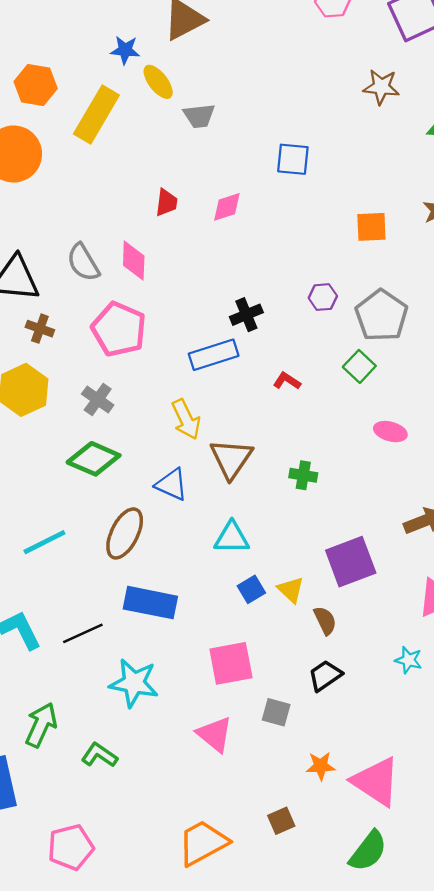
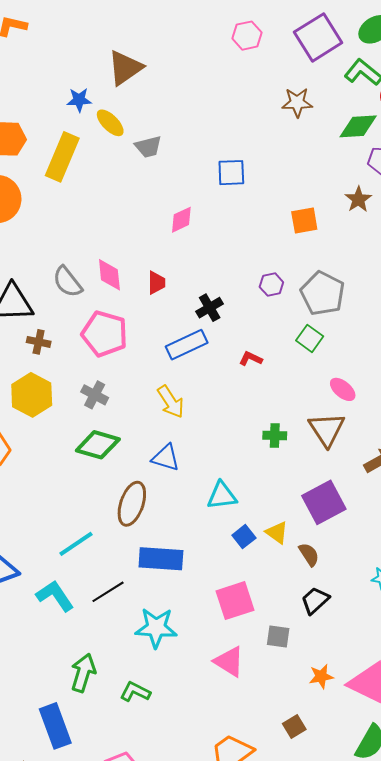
red trapezoid: (166, 203) -> (156, 283), moved
pink ellipse: (390, 432) -> (343, 389), turned 32
brown triangle: (231, 459) -> (327, 429), moved
cyan line: (44, 542) -> (76, 544), moved

